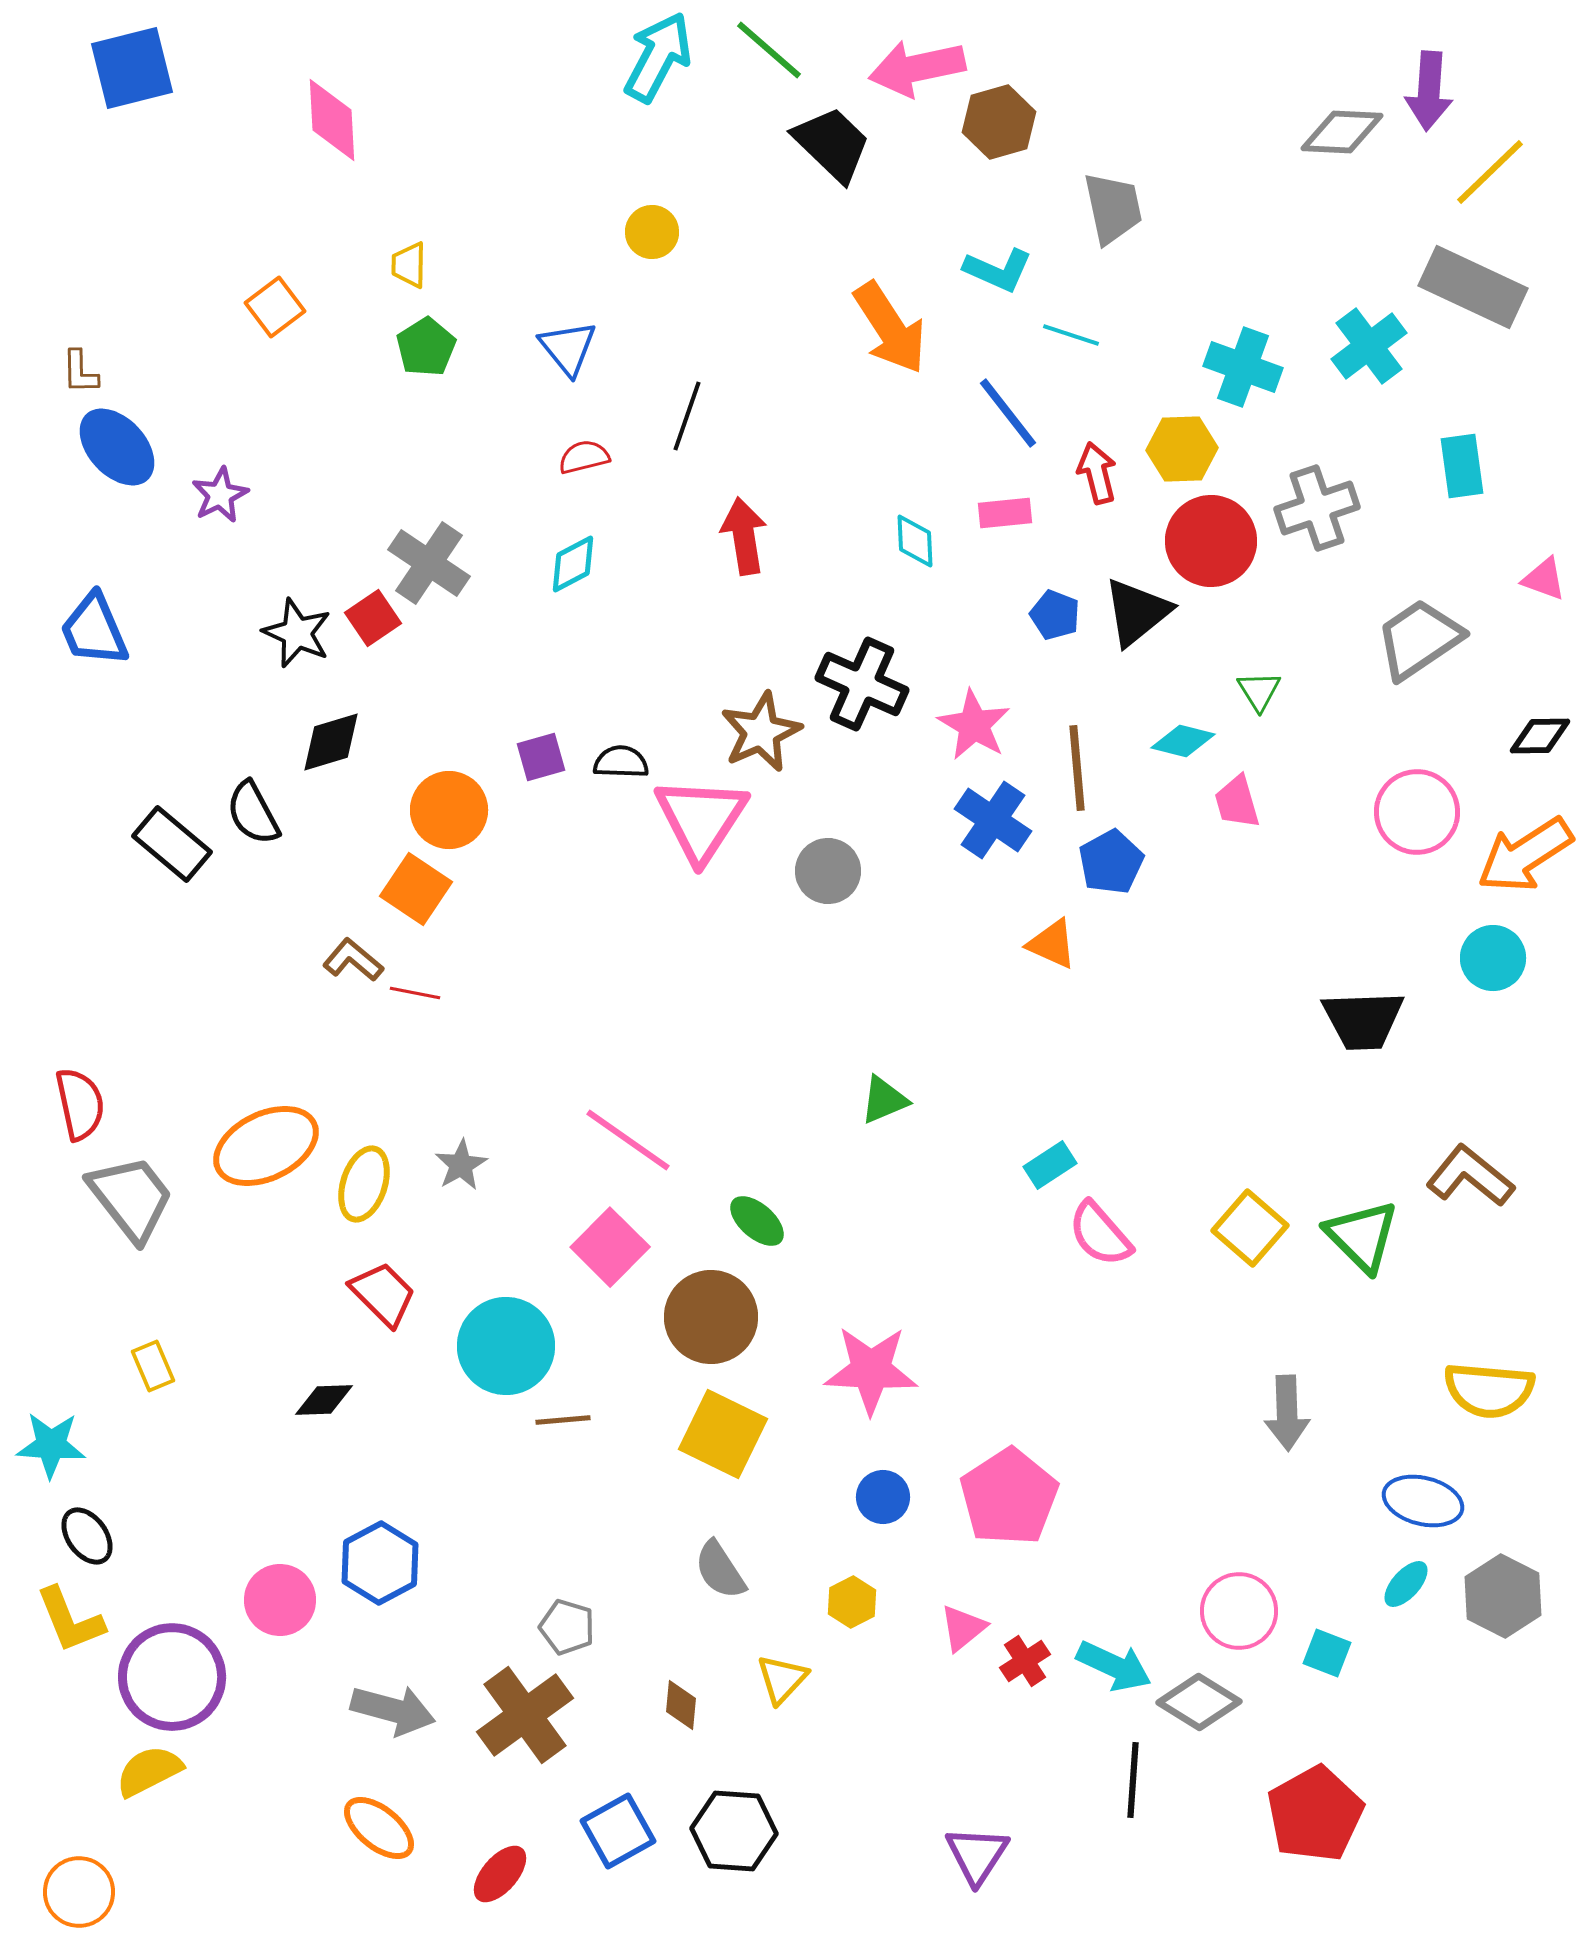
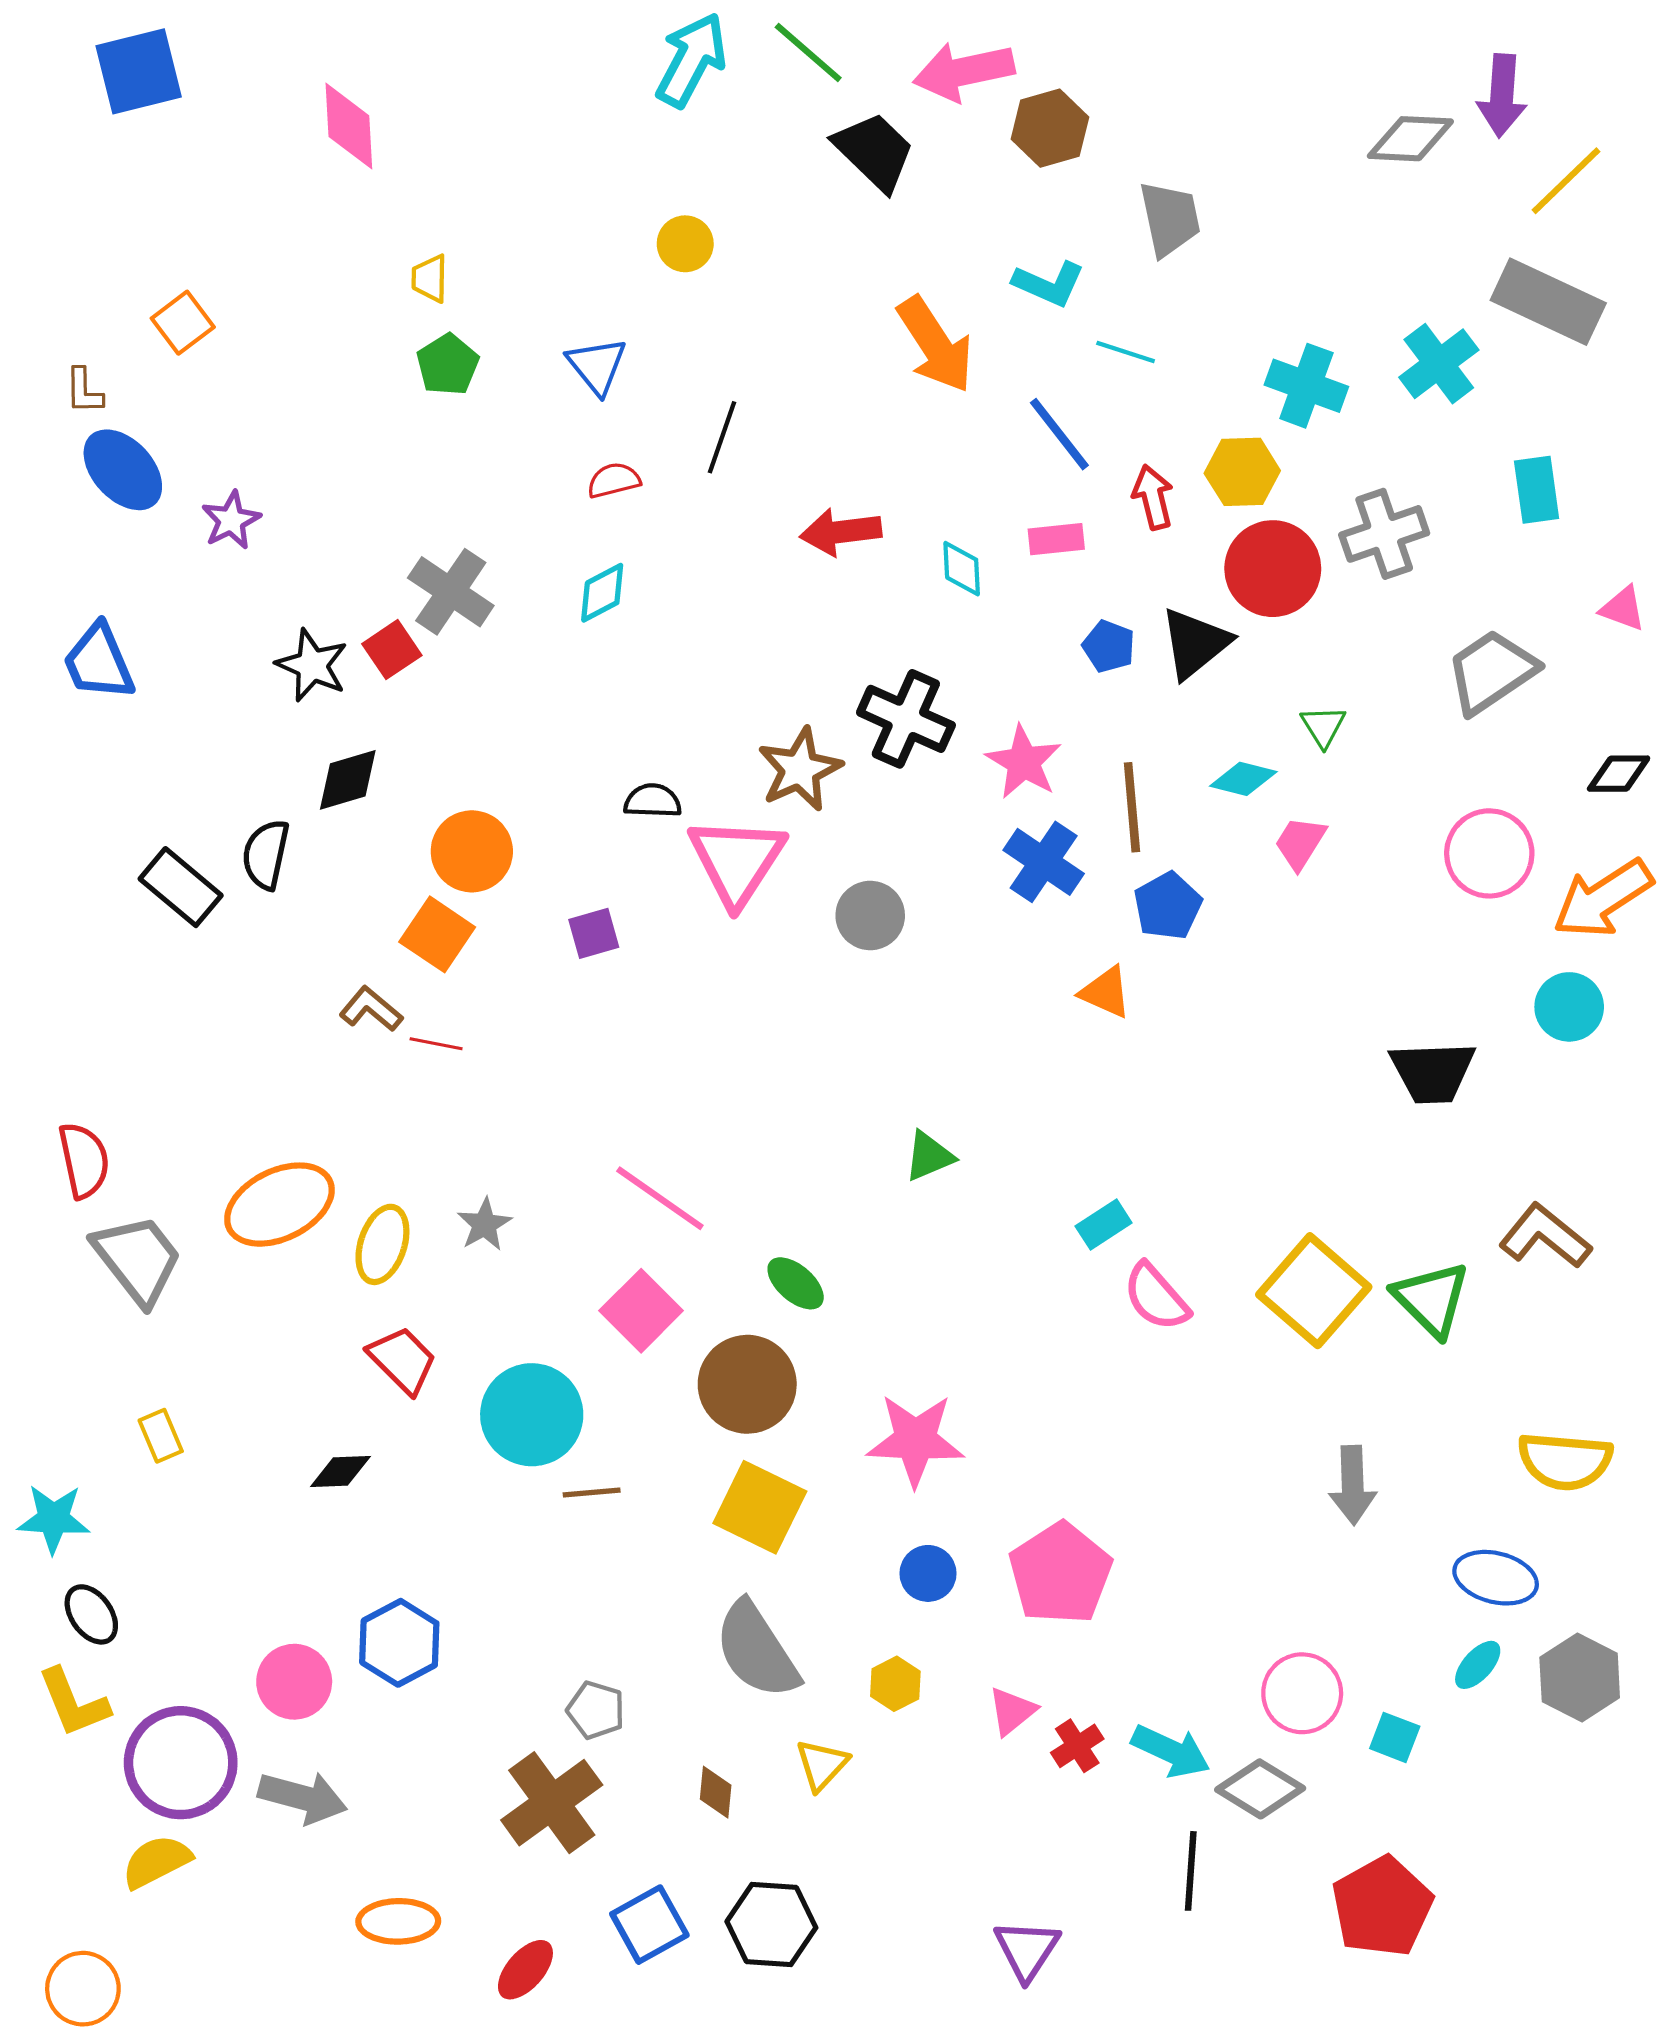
orange square: (275, 307) -> (183, 323), moved
red arrow: (744, 536) -> (841, 532), moved, turned -88
purple square: (541, 757) -> (594, 933), moved
pink trapezoid: (1237, 802) -> (1300, 843), turned 48
black semicircle: (253, 813) -> (266, 855), turned 40
yellow square: (1250, 1228) -> (1314, 1291), size x1.4
gray semicircle: (720, 1570) -> (757, 1650), size x1.6
gray arrow: (393, 1710) -> (303, 1797), moved
orange ellipse: (379, 1828) -> (398, 1921), turned -40

